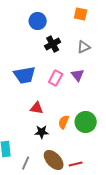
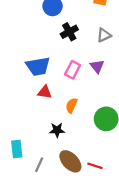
red triangle: (37, 108) -> (45, 92), moved
orange semicircle: (64, 122) -> (71, 105), moved
red line: (76, 164) -> (95, 166), turned 32

